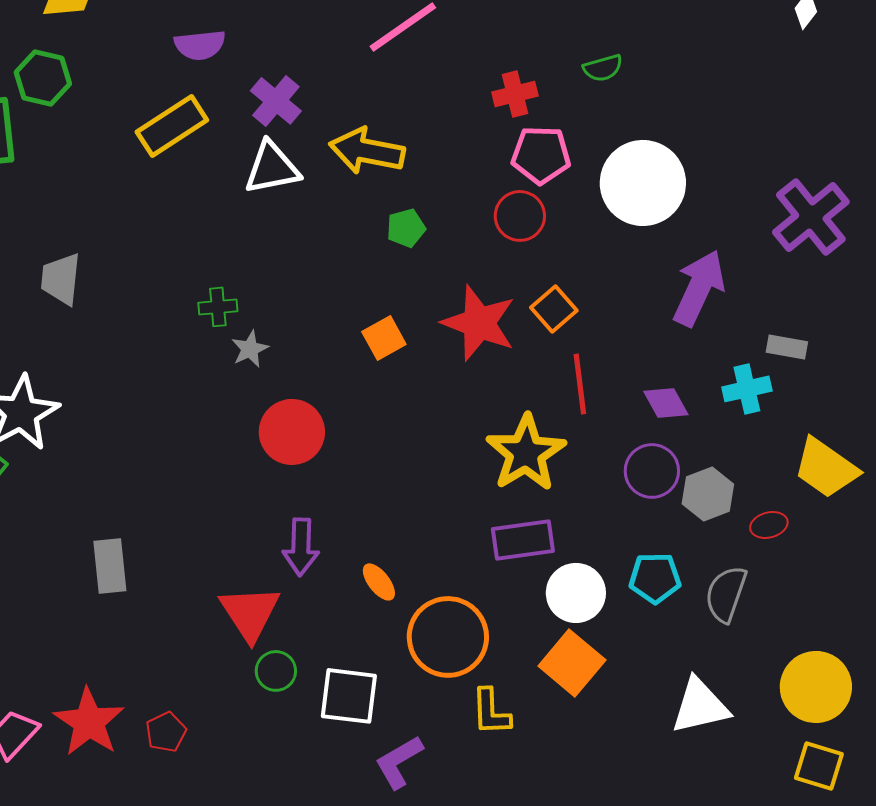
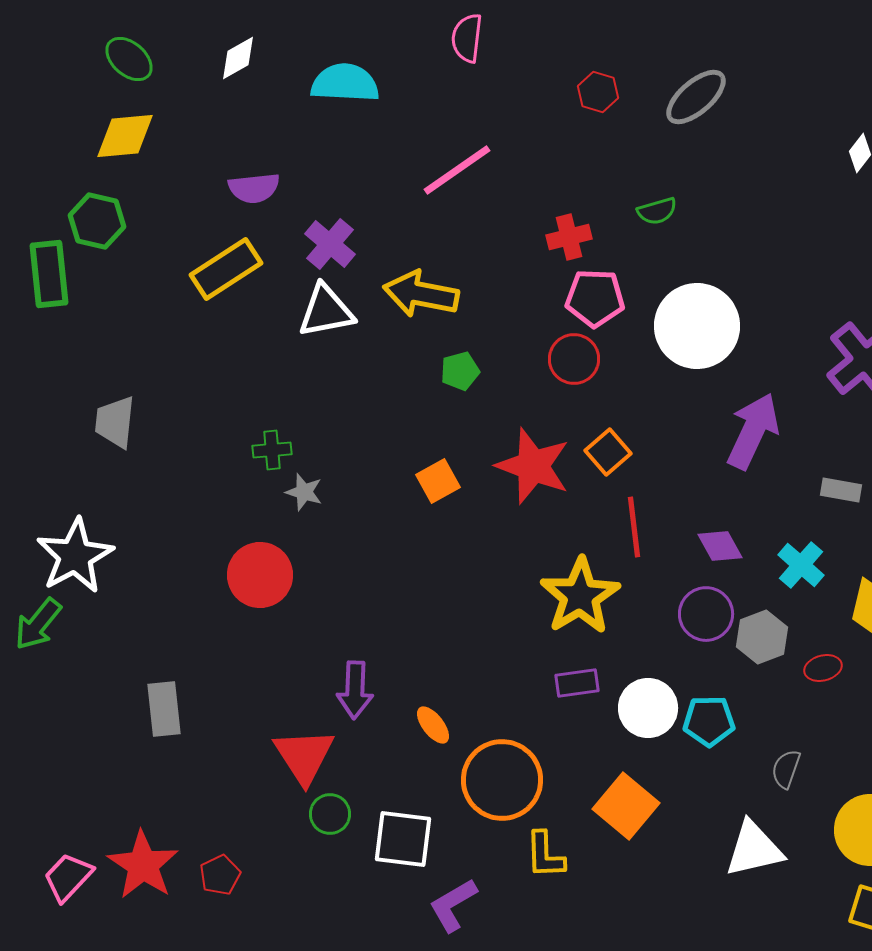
gray star: (250, 349) -> (304, 492), turned -30
cyan cross: (747, 389) -> (801, 565), moved, turned -36
red circle: (292, 432) -> (260, 575), moved
purple rectangle: (523, 540) -> (577, 683), size x0.7
white circle: (576, 593) -> (648, 708), moved
gray semicircle: (726, 594) -> (786, 769), moved, size x0.7

